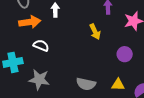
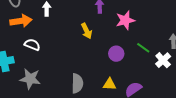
gray semicircle: (86, 84) -> (77, 83), turned -102

